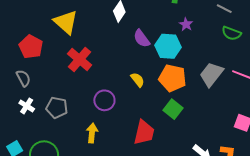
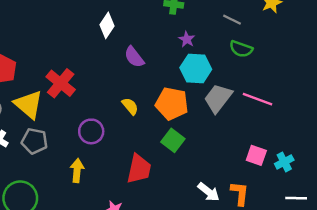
yellow triangle: (66, 22) -> (29, 104), moved
cyan hexagon: (168, 46) -> (196, 69), moved

